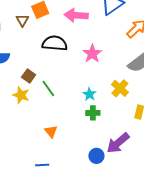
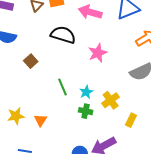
yellow cross: (120, 88) -> (111, 100), moved
green line: (48, 89) -> (63, 87), moved
yellow star: (21, 95) -> (16, 116), moved, turned 30

